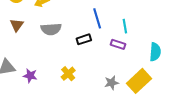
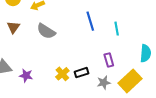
gray semicircle: (51, 29) -> (46, 31), turned 36
black rectangle: (84, 39) -> (82, 73), moved
purple rectangle: (118, 44) -> (109, 60), moved, turned 56

